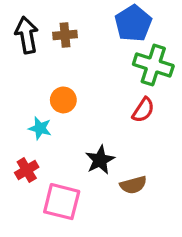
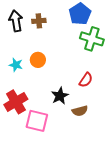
red semicircle: (143, 110) -> (86, 80), moved
cyan star: (40, 128) -> (16, 65), moved
red cross: (27, 170) -> (16, 102), size x1.6

